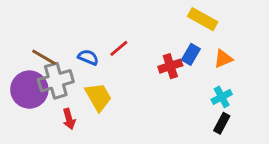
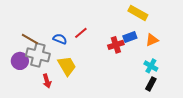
blue rectangle: (191, 54) -> (130, 37), turned 40
gray cross: (56, 81) -> (38, 55), turned 30
purple circle: (29, 90) -> (20, 61), size x0.7
cyan cross: (222, 97) -> (151, 66), turned -32

